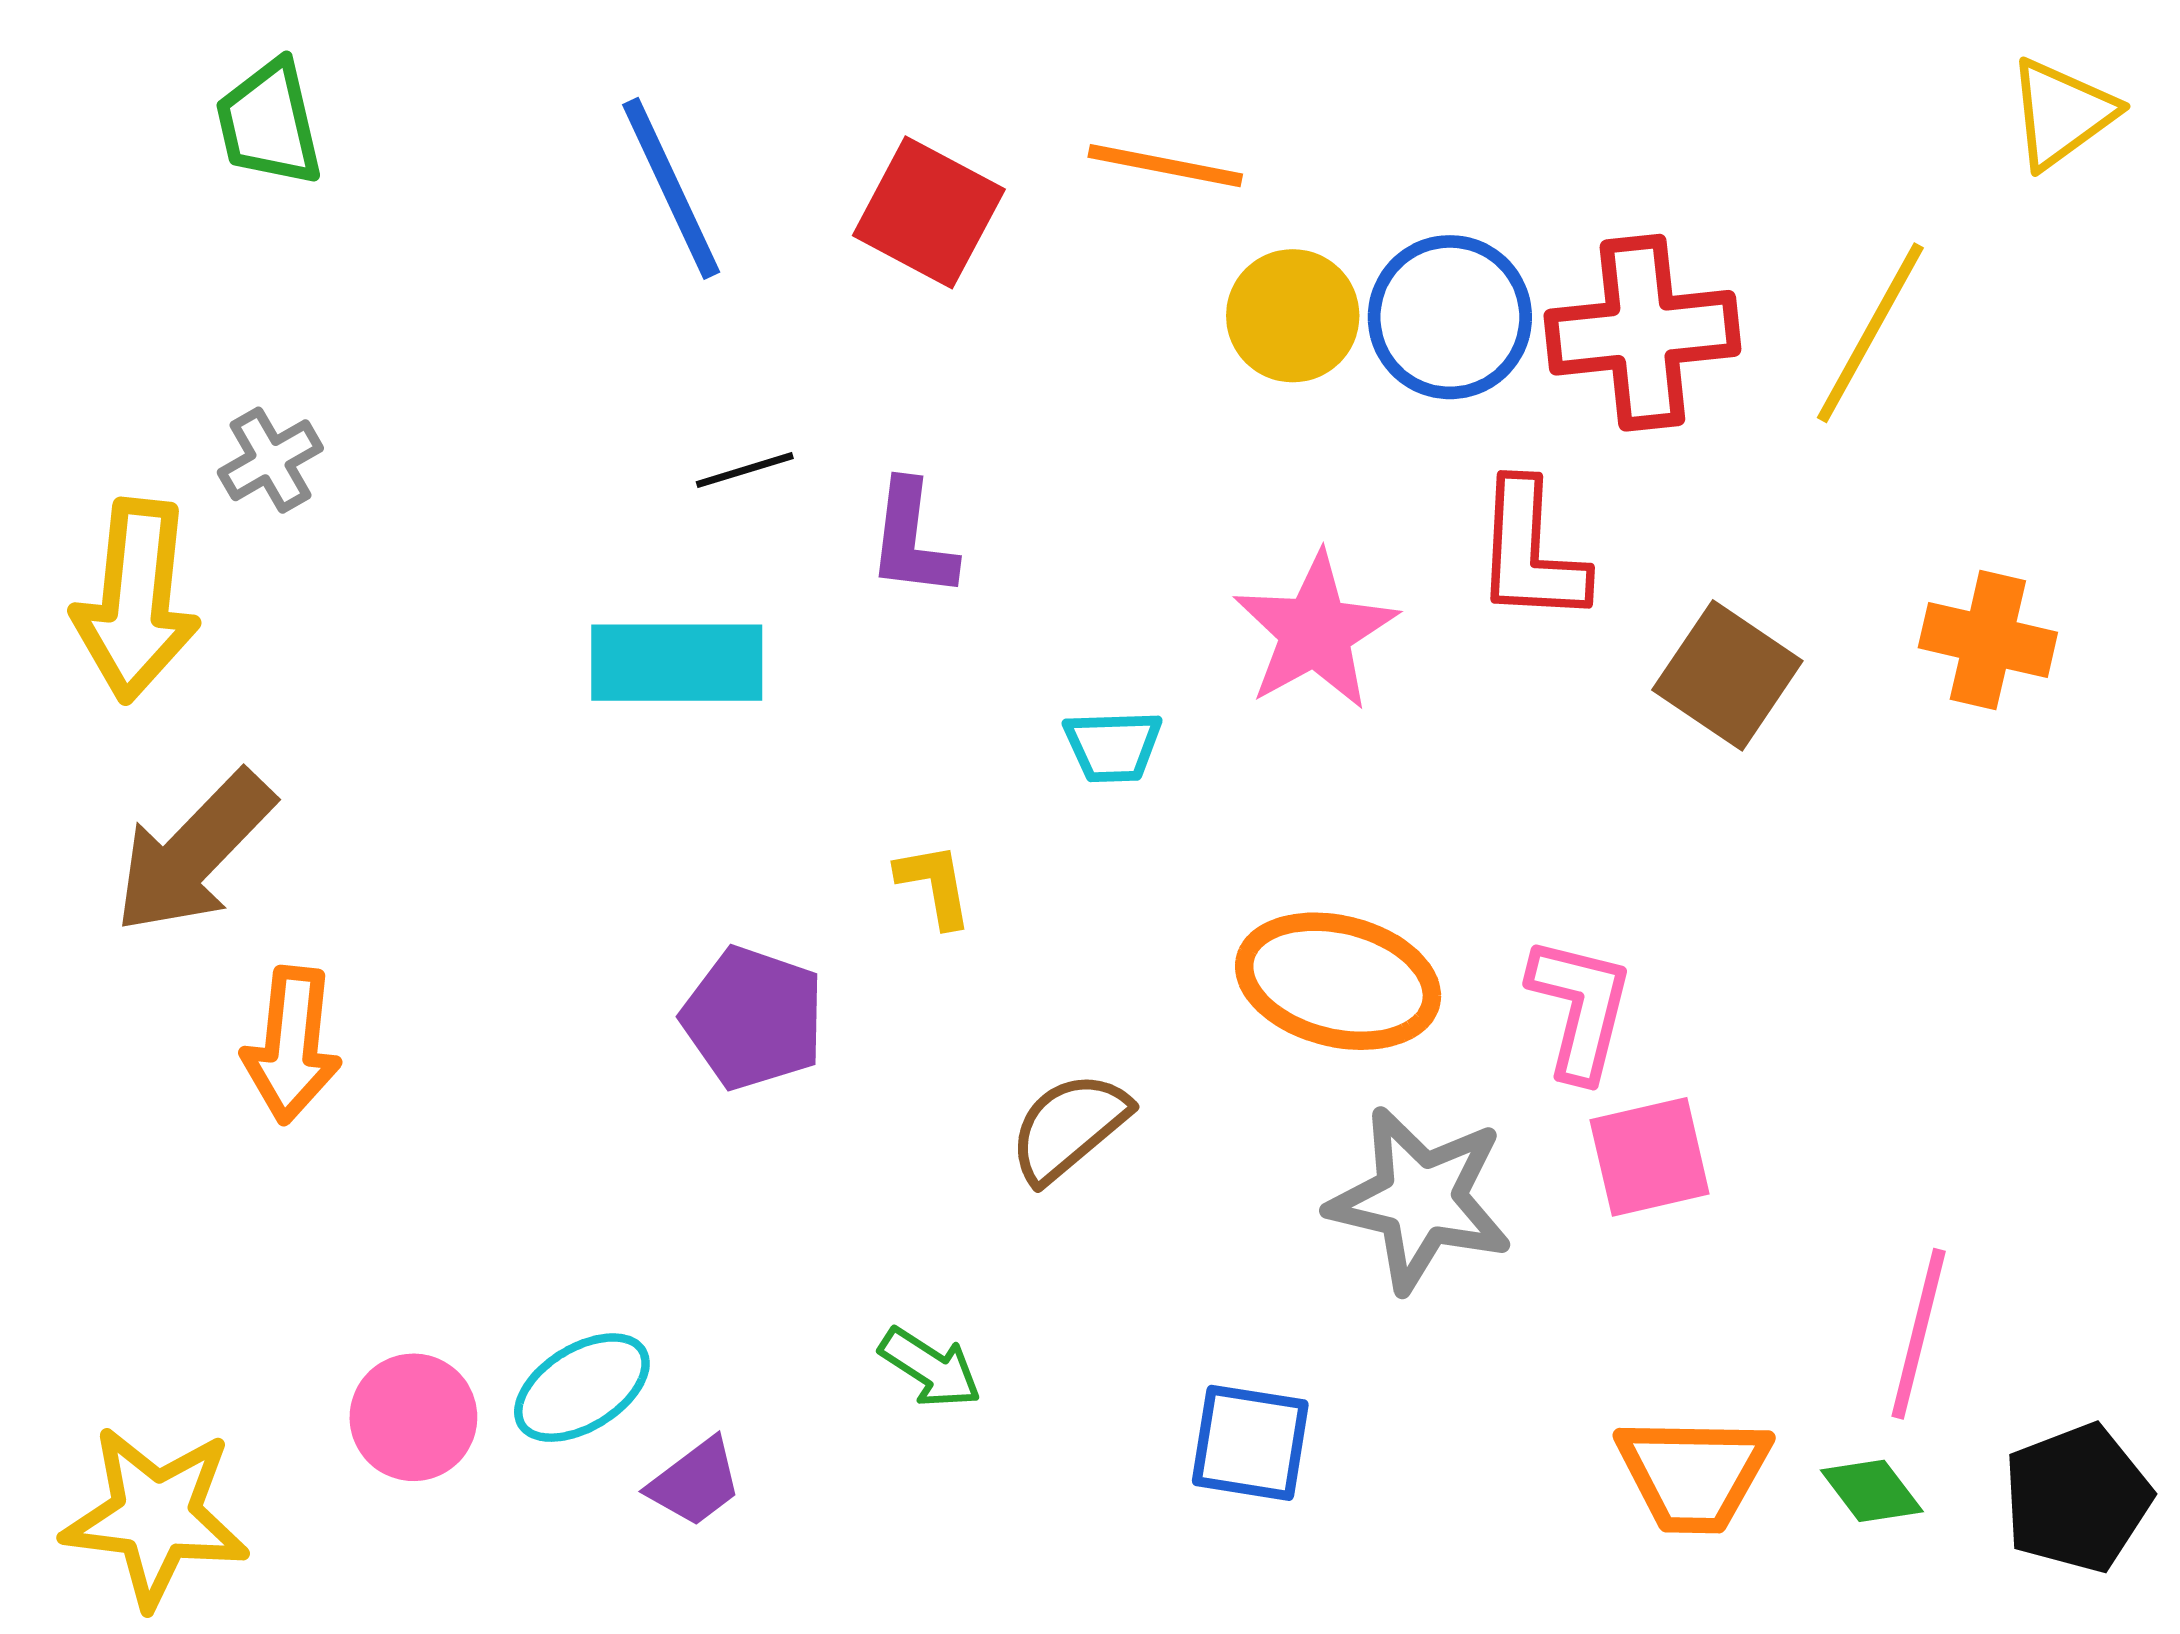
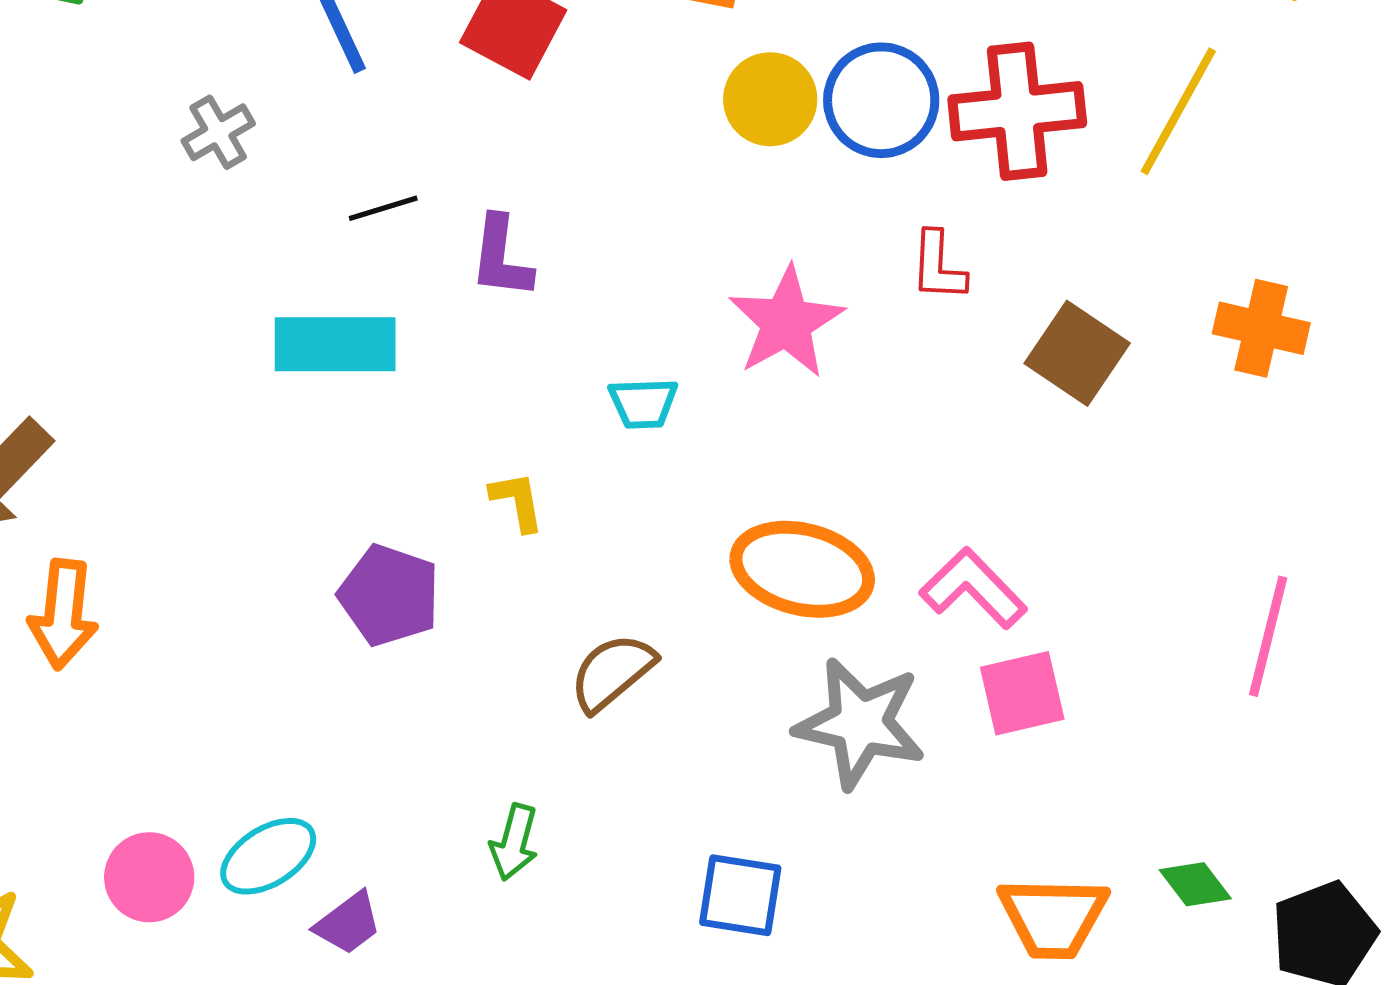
gray cross: (270, 460) -> (218, 132), moved
red L-shape: (1531, 552) -> (938, 266), size x0.7
pink L-shape: (1580, 1008) -> (973, 588), turned -58
pink line: (1919, 1334) -> (1268, 636), moved
green arrow: (930, 1368) -> (514, 842), turned 72
green diamond: (1872, 1491) -> (1195, 884), moved

